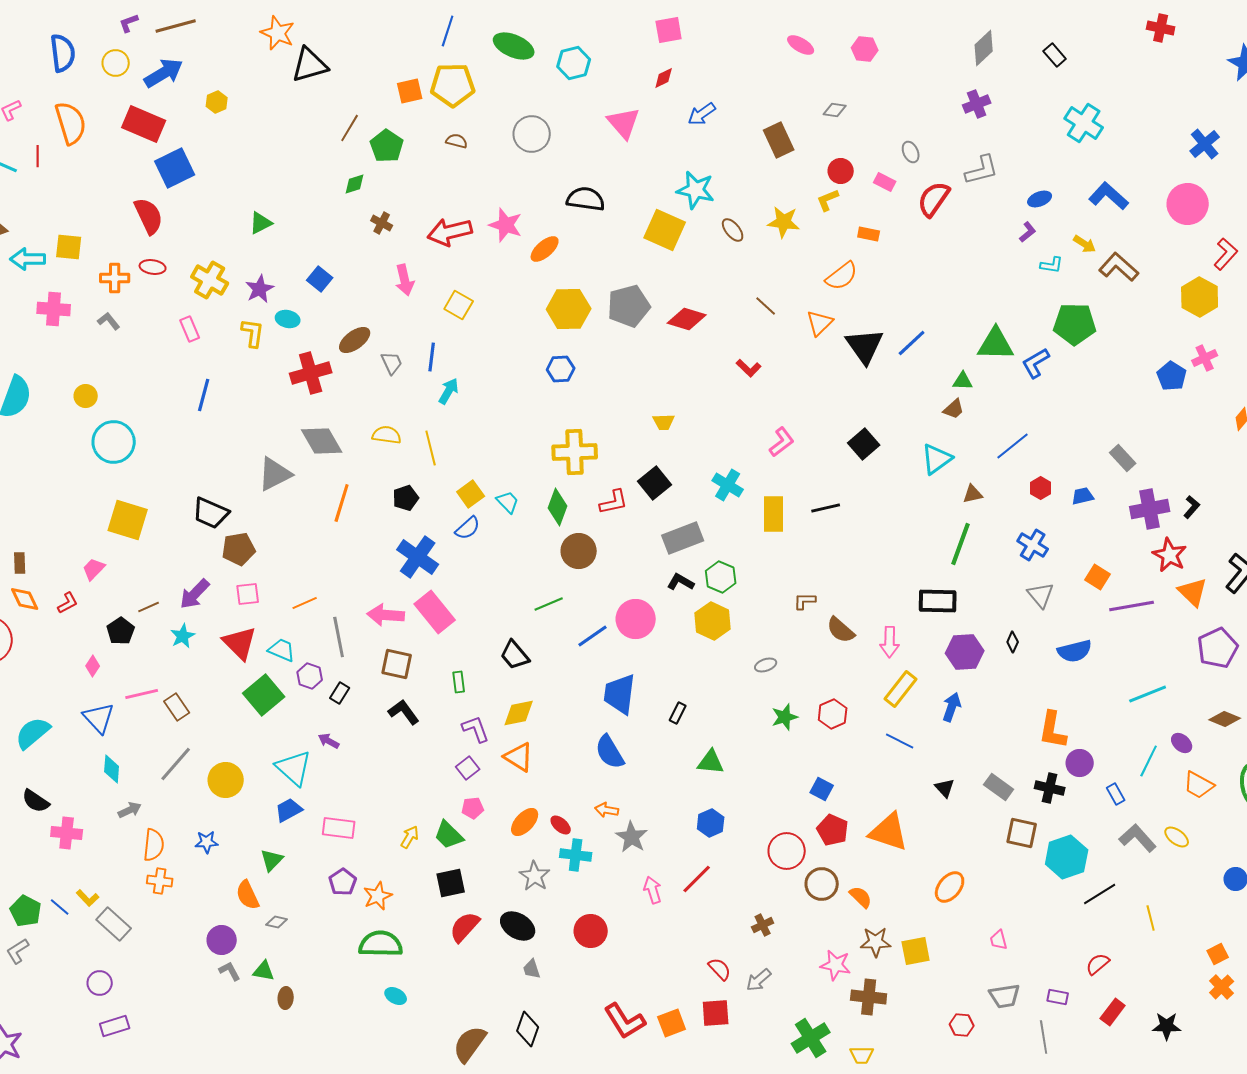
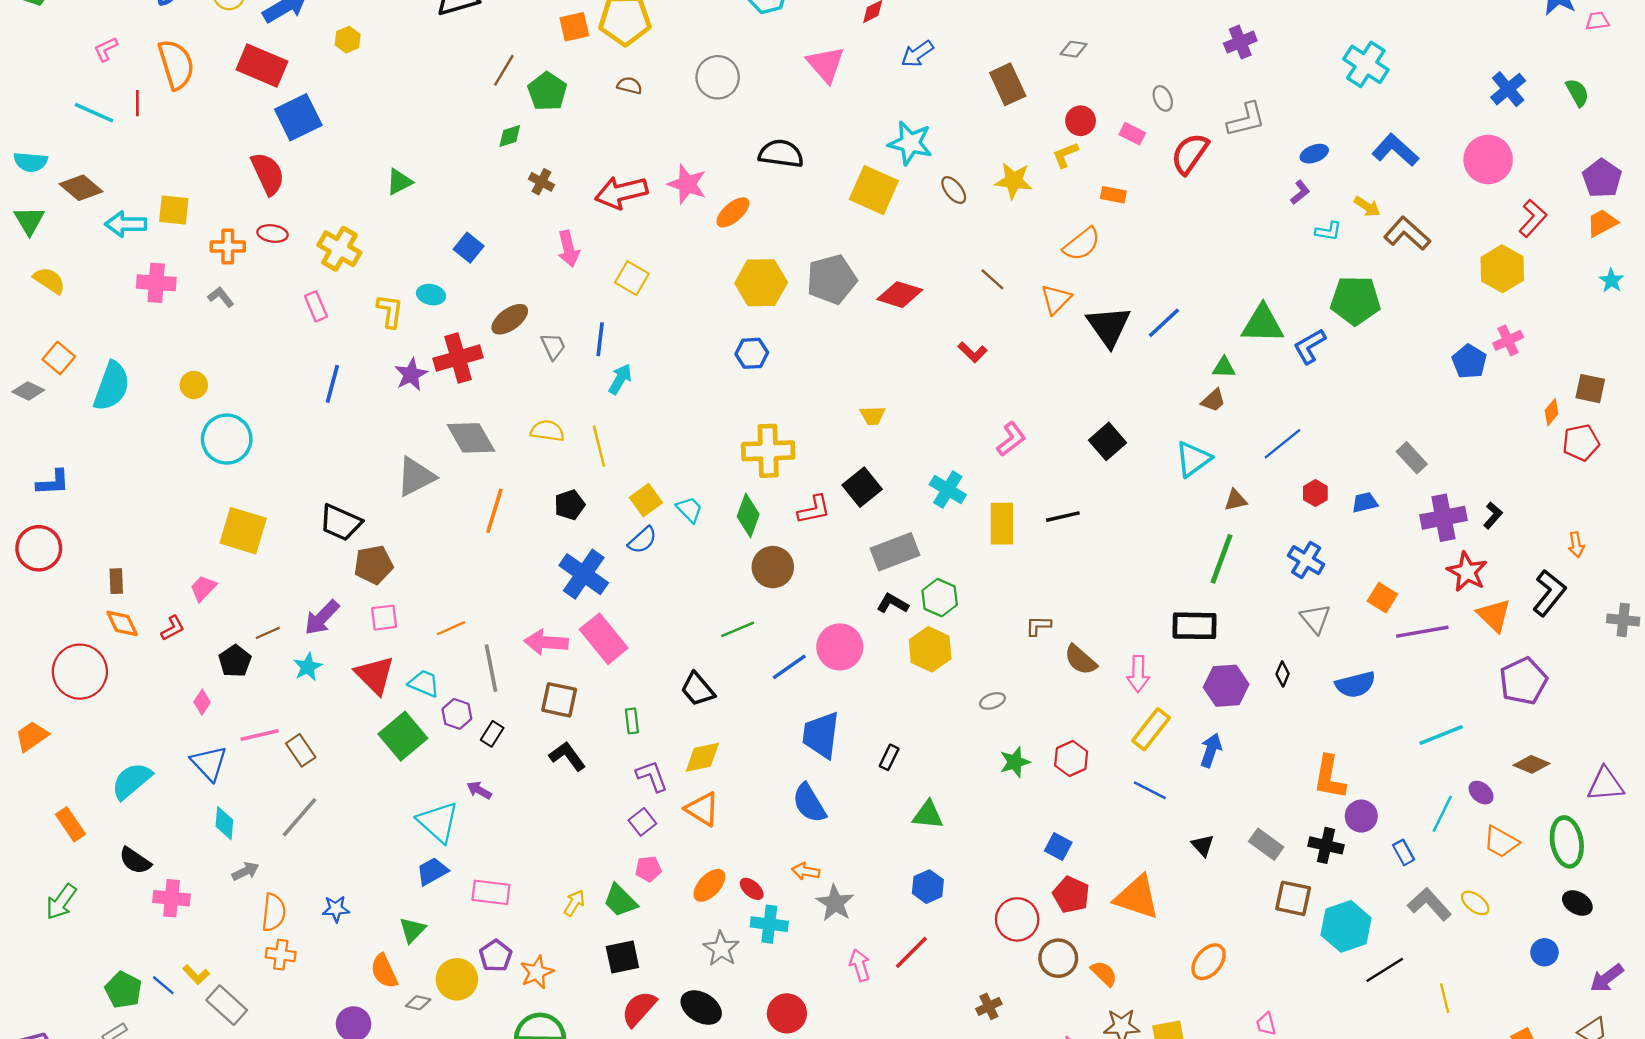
purple star: (260, 289) -> (411, 374), moved
yellow circle: (226, 780) -> (457, 979), moved

